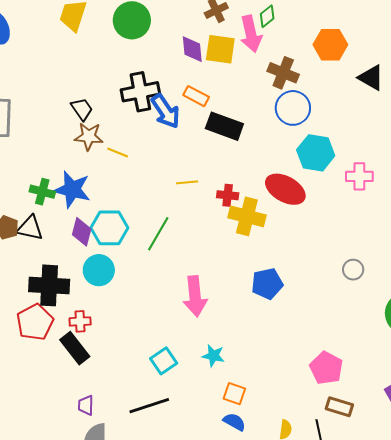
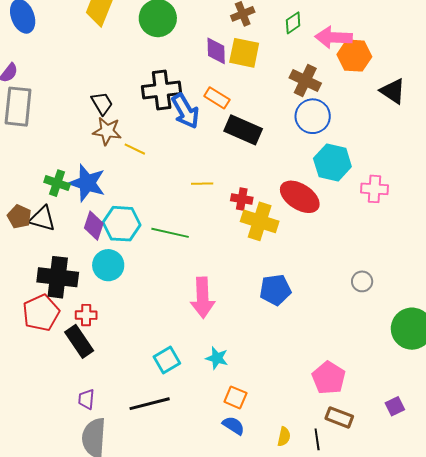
pink arrow: (251, 34) -> (334, 37), moved, turned 102
green line: (158, 234) -> (170, 233), turned 69

